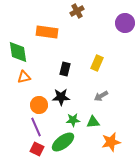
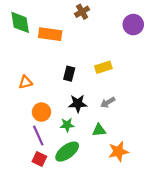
green diamond: (18, 52) -> (20, 22), moved
yellow rectangle: (97, 63) -> (103, 67), turned 49
black star: (61, 97) -> (78, 104), moved
green star: (73, 120) -> (67, 125), moved

